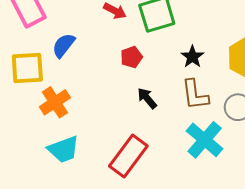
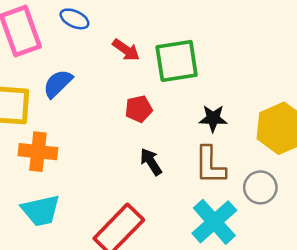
black star: (192, 57) -> (213, 118), turned 30
orange cross: (55, 102) -> (38, 152), turned 32

